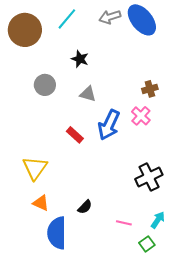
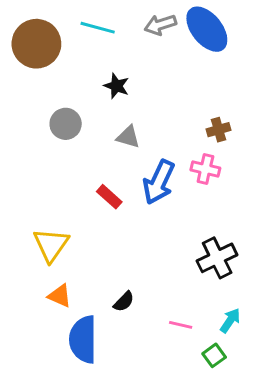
cyan line: (67, 19) -> (98, 28), turned 65
pink cross: (141, 116) -> (205, 169), turned -30

